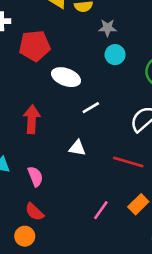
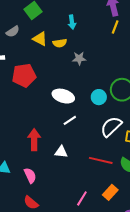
cyan circle: (115, 55) -> (99, 97), moved
white ellipse: (66, 77) -> (63, 96), moved
red arrow: (32, 119) -> (34, 140), moved

